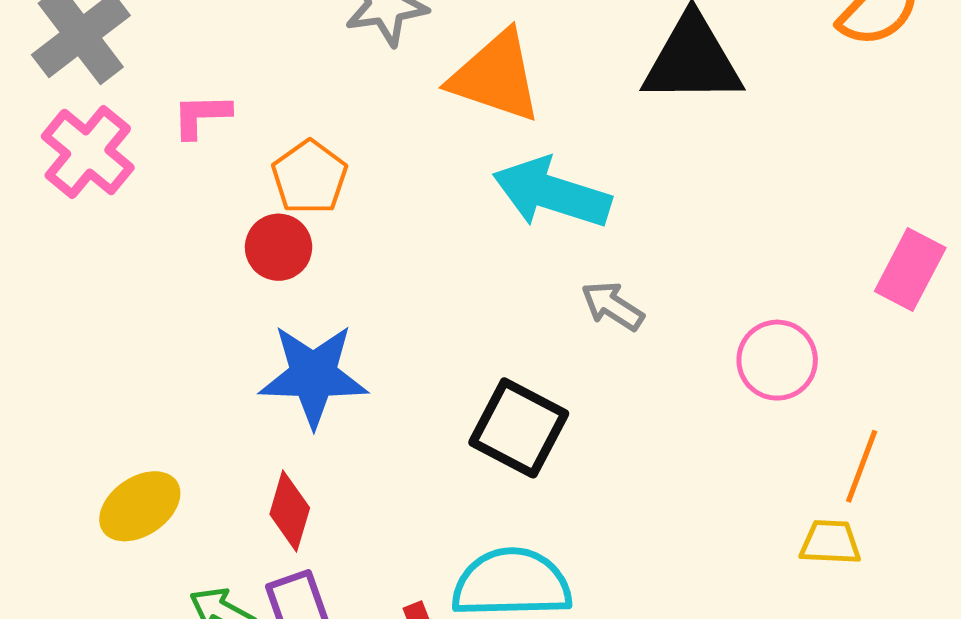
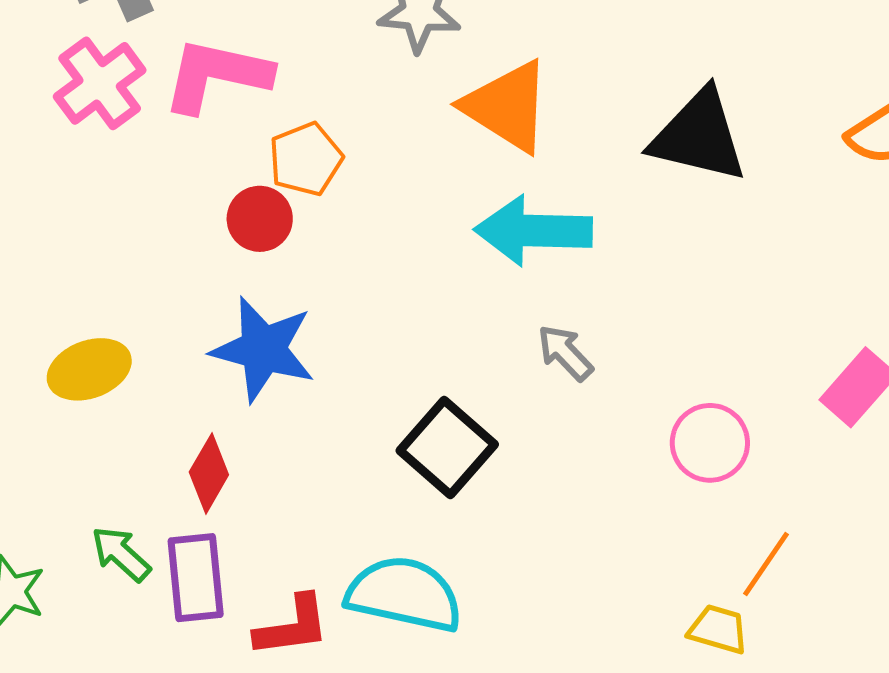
pink L-shape: (201, 116) -> (217, 75), size x1.8
cyan arrow: (552, 193) -> (533, 231), turned -30
yellow ellipse: (140, 506) -> (89, 369), moved

